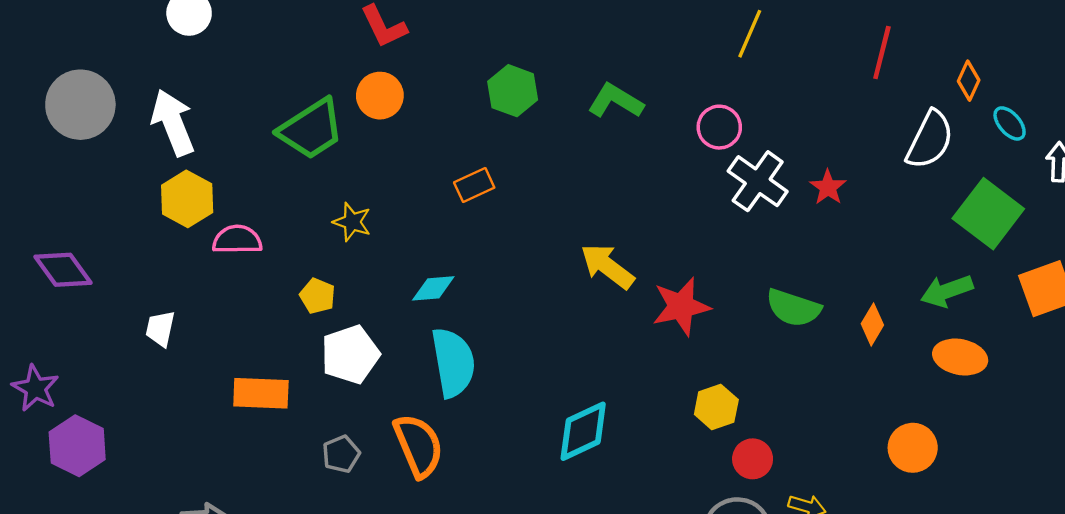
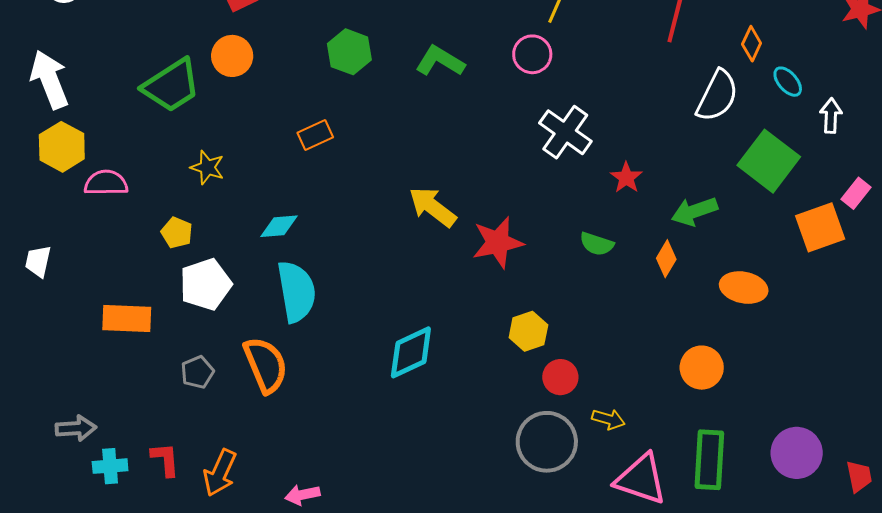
pink circle: (719, 127) -> (532, 54), moved
red star: (828, 187) -> (626, 178), moved
green arrow: (947, 291) -> (694, 211), moved
green semicircle: (793, 308) -> (597, 244), size x0.7

